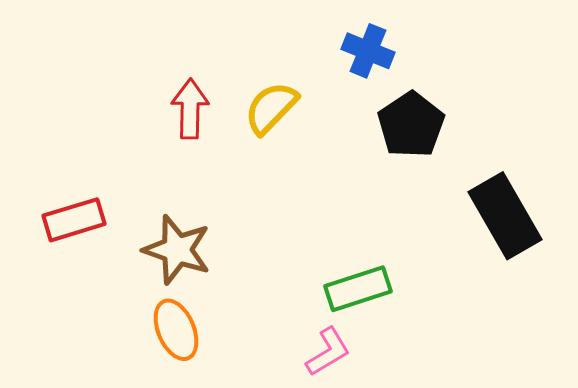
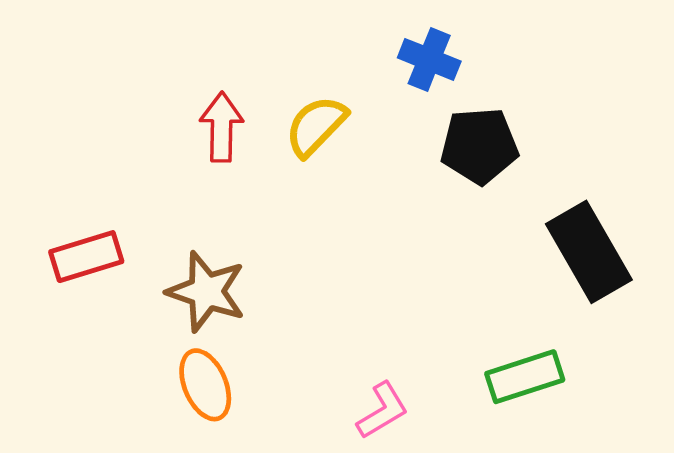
black pentagon: (411, 125) -> (479, 146), turned 30
green rectangle: (358, 289) -> (525, 377), moved

